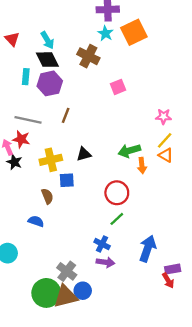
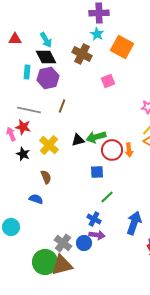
orange square: (134, 32) -> (122, 47), moved, turned -35
red triangle: (12, 39) -> (15, 39), turned -48
green arrow: (129, 151) -> (96, 137), moved
yellow cross: (51, 160) -> (49, 145), turned -36
black star: (14, 162) -> (23, 154), moved
blue square: (67, 180) -> (97, 172), moved
red circle: (117, 193) -> (112, 150), moved
blue circle: (83, 291) -> (84, 243), moved

